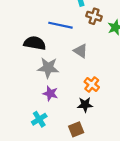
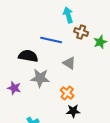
orange cross: (92, 84) -> (67, 93), moved
purple star: (50, 93) -> (14, 88), moved

